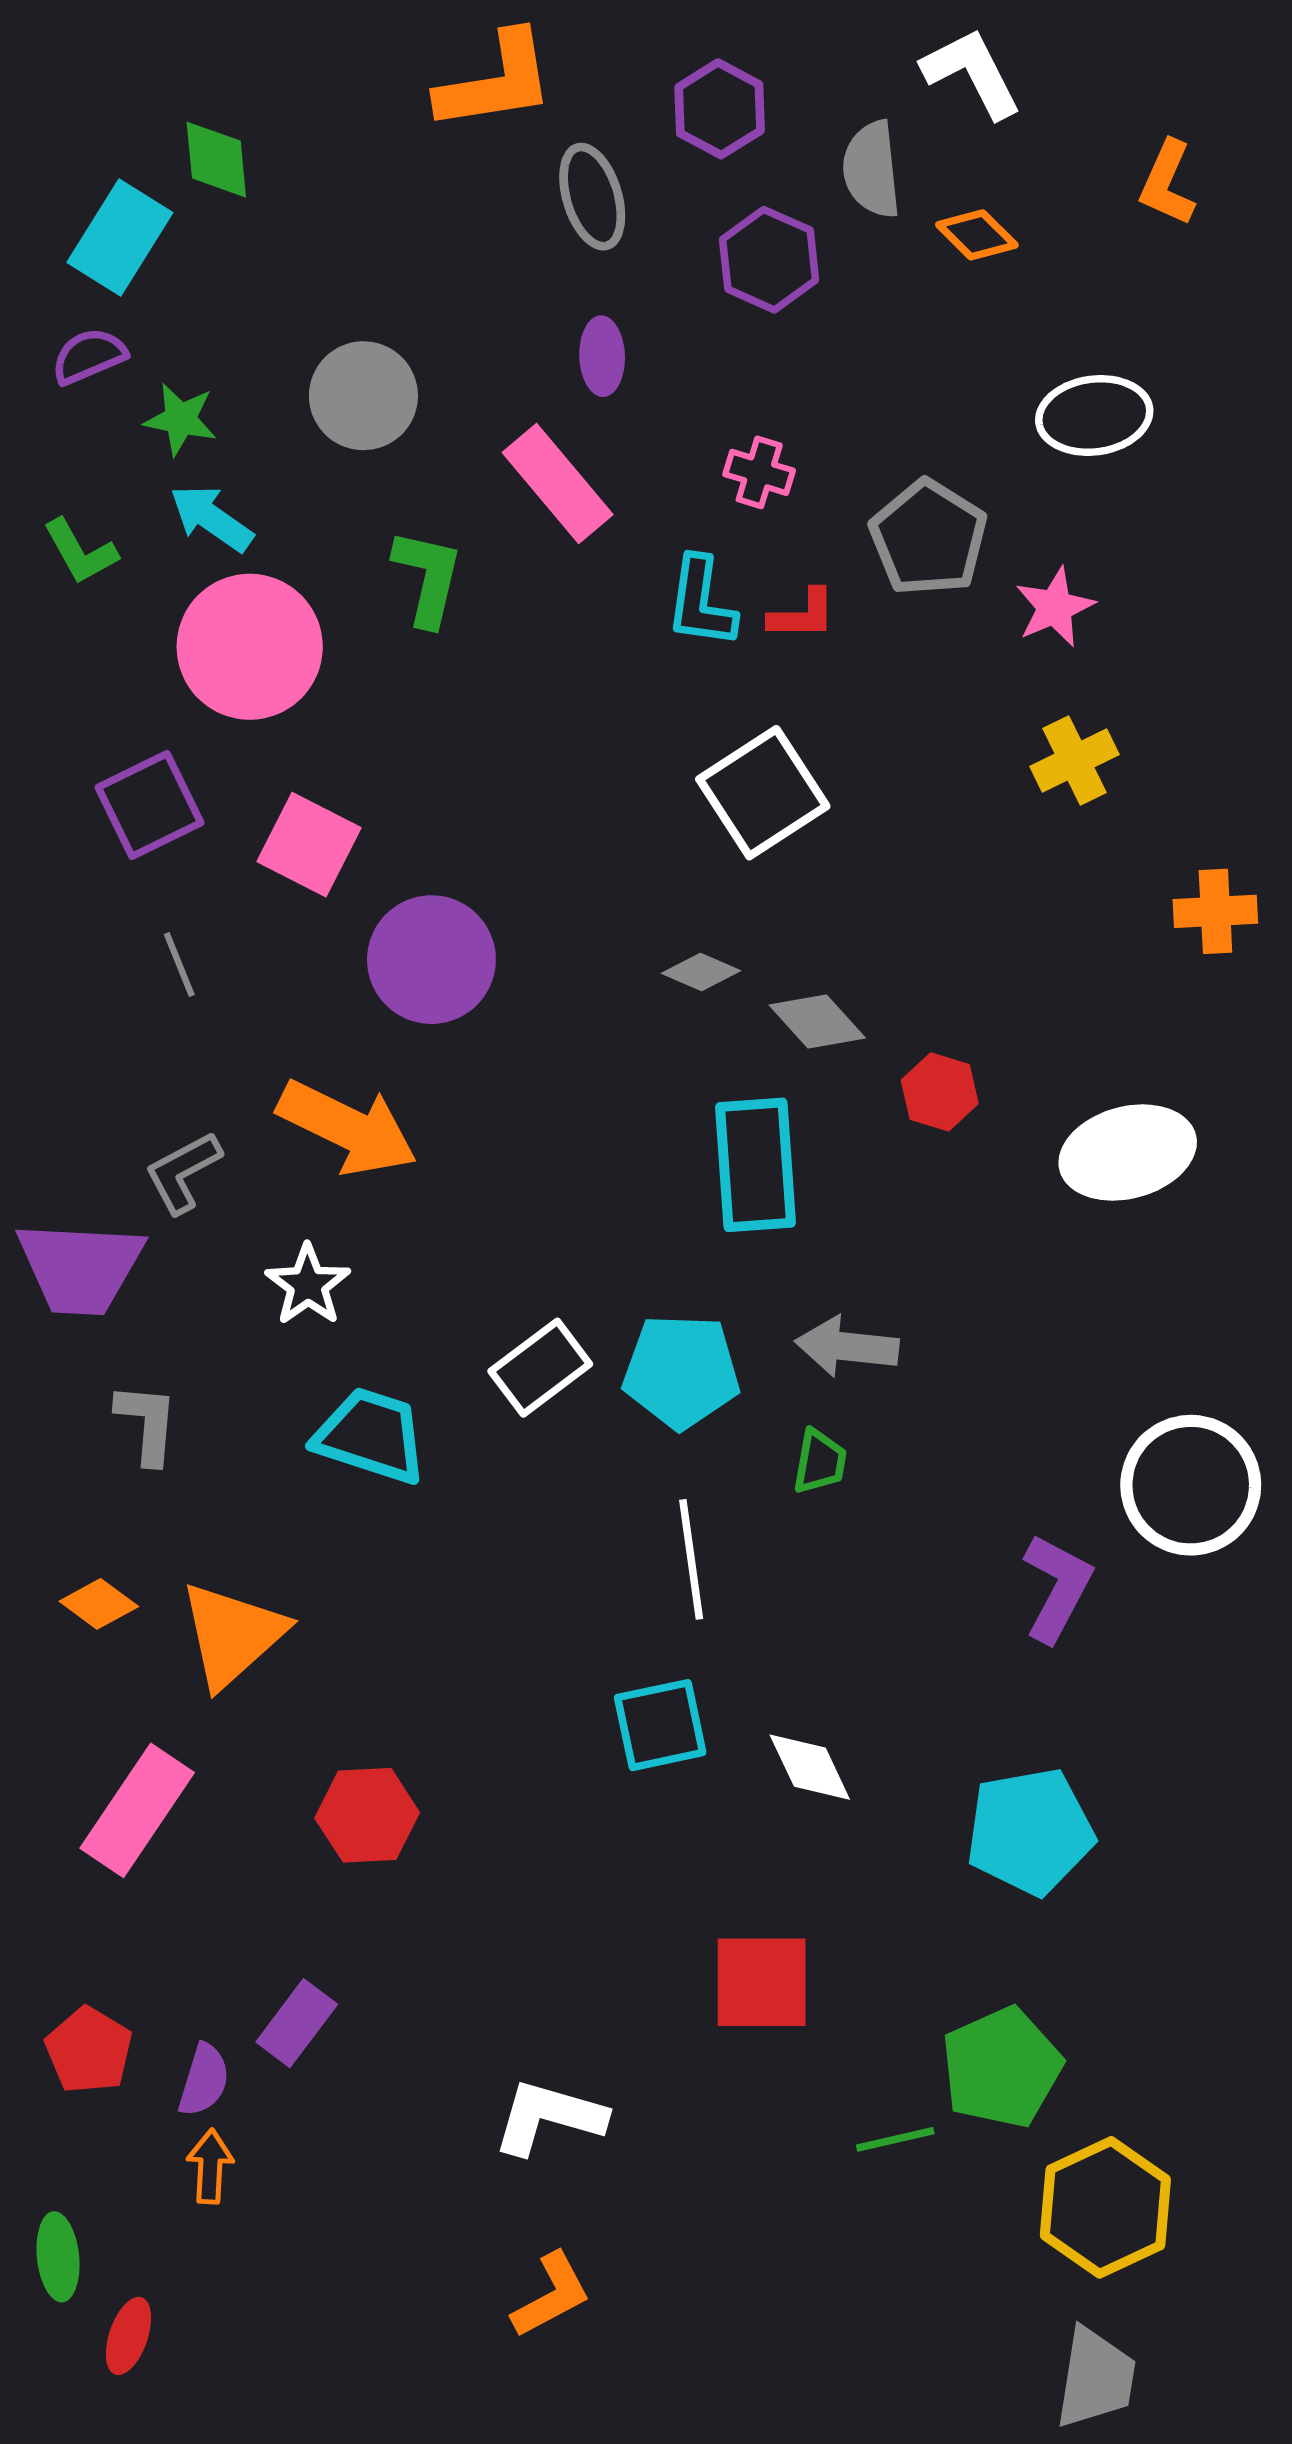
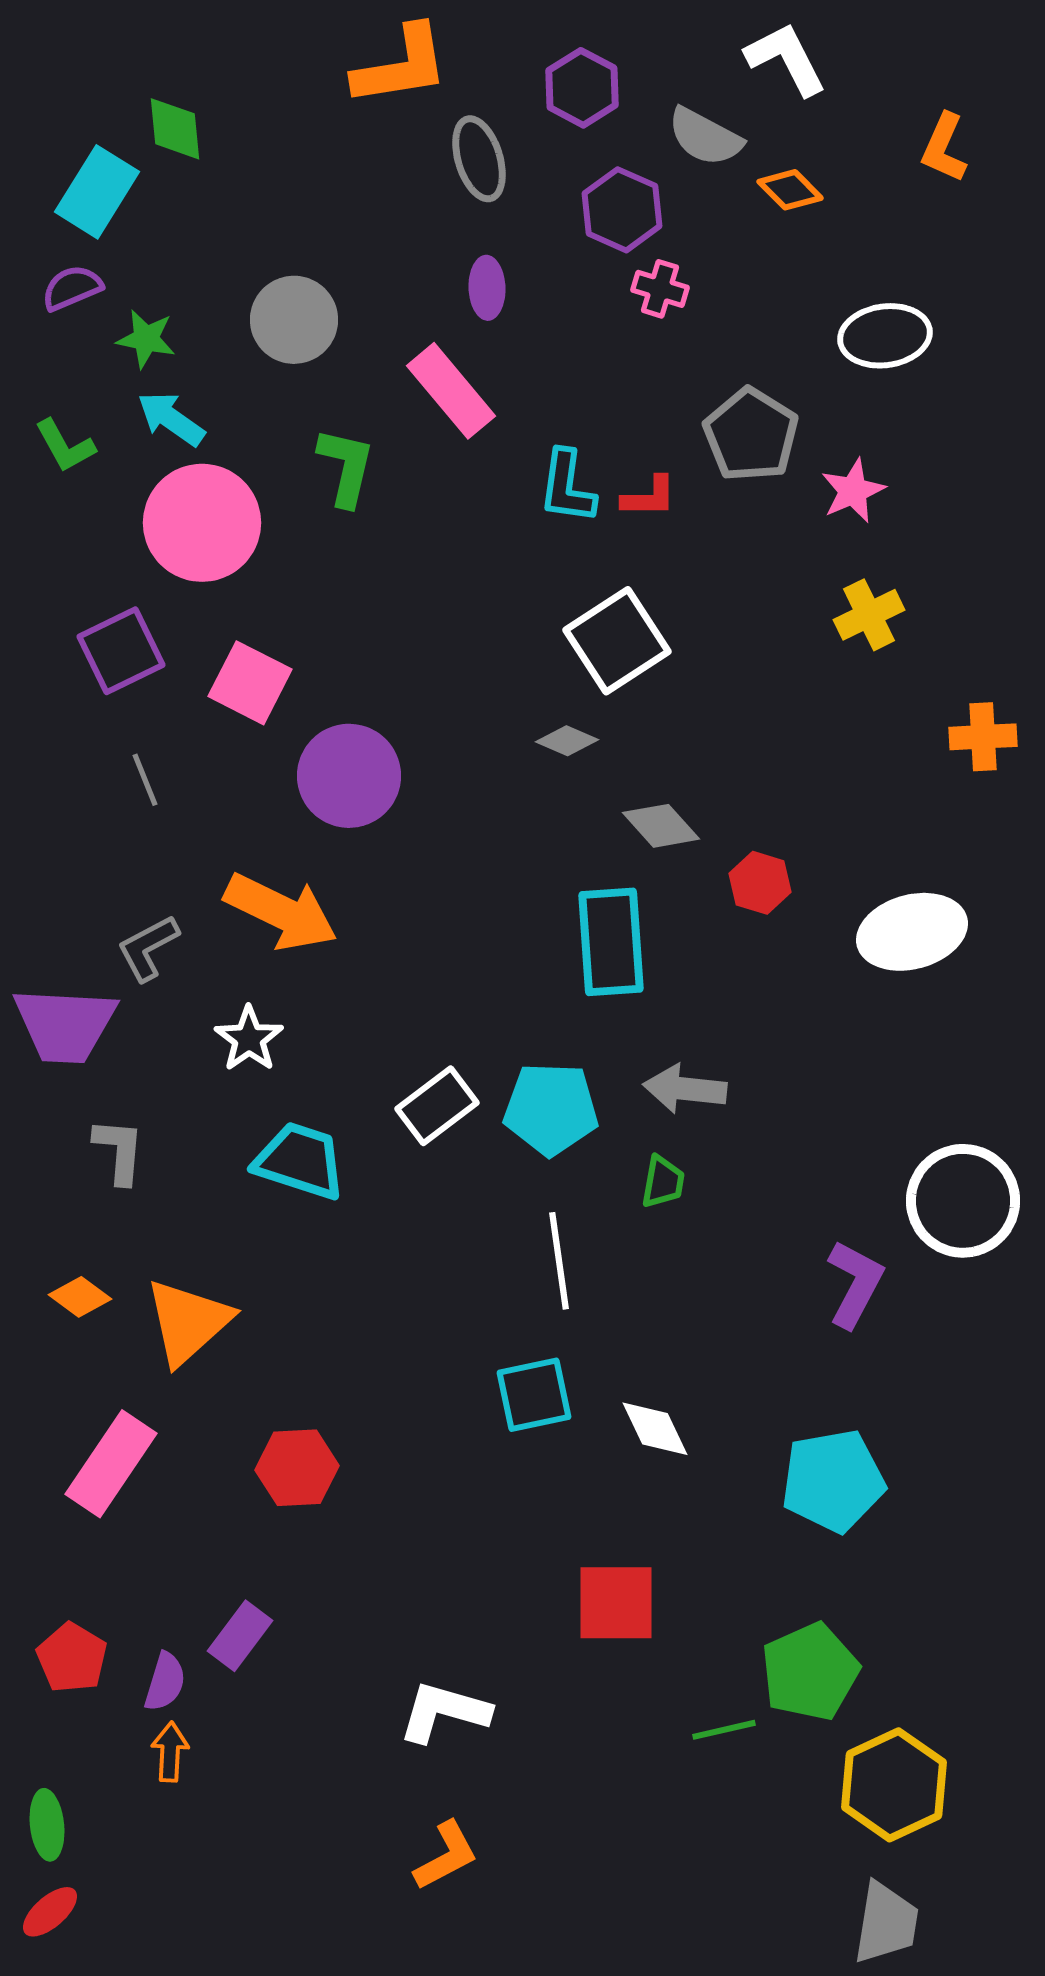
gray semicircle: (872, 169) -> (705, 137), turned -56
pink cross: (759, 472) -> (660, 289), moved
gray diamond: (701, 972) -> (567, 741), moved
red ellipse: (128, 2336) -> (50, 1912), moved, turned 30

